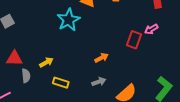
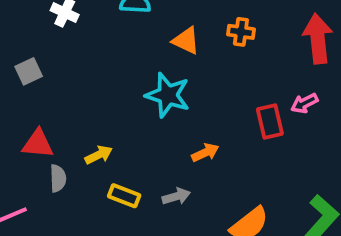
cyan star: (69, 20) -> (168, 95), moved, turned -30
red rectangle: (134, 40) -> (270, 121), turned -36
gray arrow: (99, 82) -> (176, 196), moved

